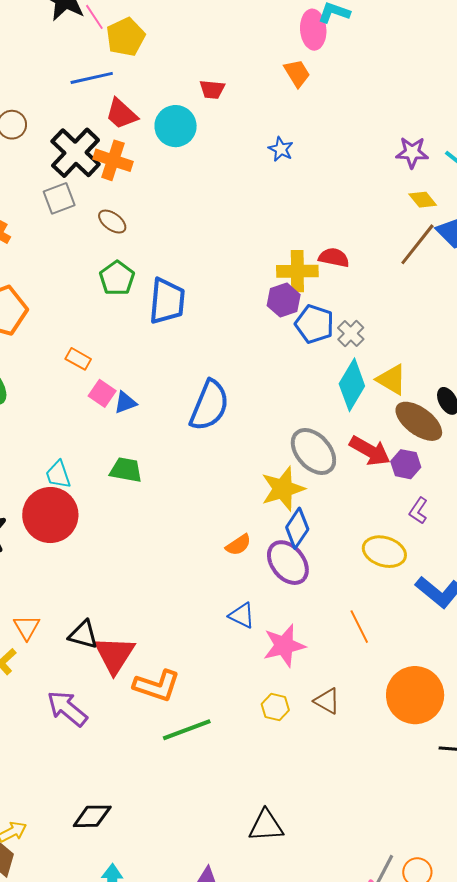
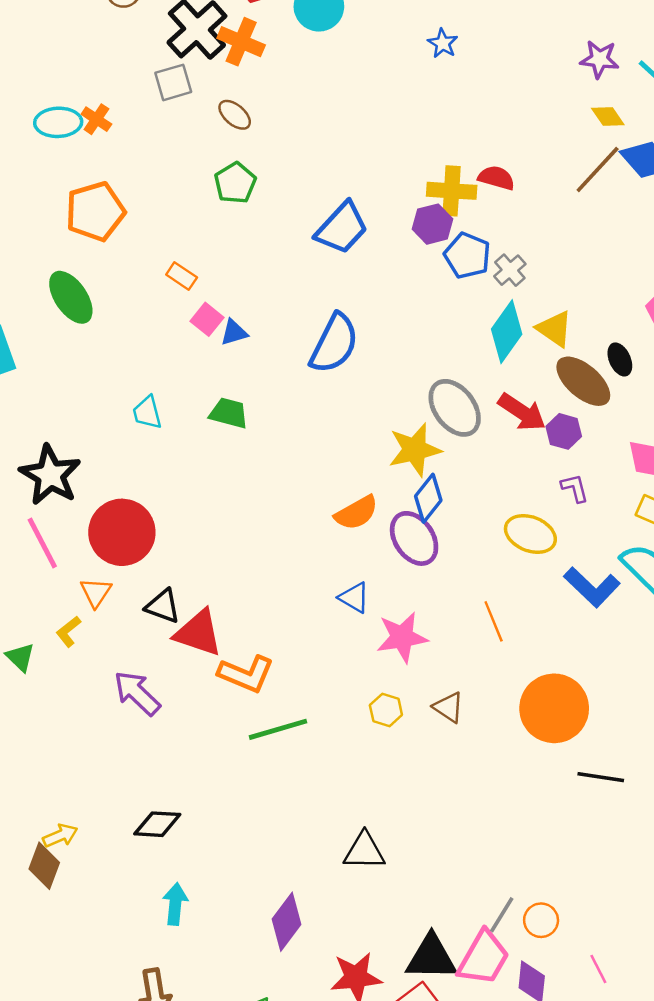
blue trapezoid: (167, 301) -> (342, 228), moved, turned 33
purple L-shape: (418, 511) -> (575, 488), turned 128
red circle: (50, 515) -> (122, 532), moved
orange semicircle: (238, 545) -> (356, 513), size x1.4
red triangle: (114, 655) -> (198, 633), turned -48

